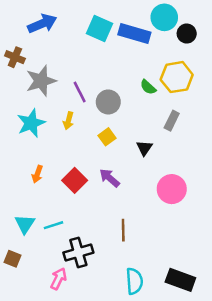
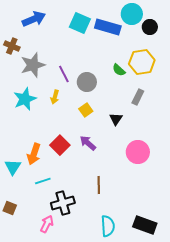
orange arrow: (37, 174) -> (34, 154), moved, size x1.5
cyan triangle: (25, 224) -> (13, 167), moved

